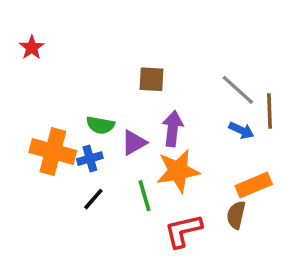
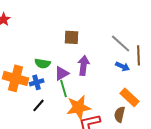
orange star: (178, 171) -> (79, 107), moved
orange rectangle: (254, 185) -> (130, 97), turned 66
green line: (144, 196) -> (64, 88), moved

